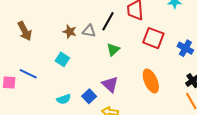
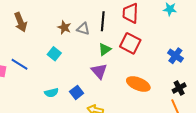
black line: (108, 21) -> (103, 21), turned -30
red square: (153, 38) -> (130, 43), moved
orange ellipse: (151, 81) -> (138, 84), turned -50
purple triangle: (110, 84) -> (99, 71), moved

